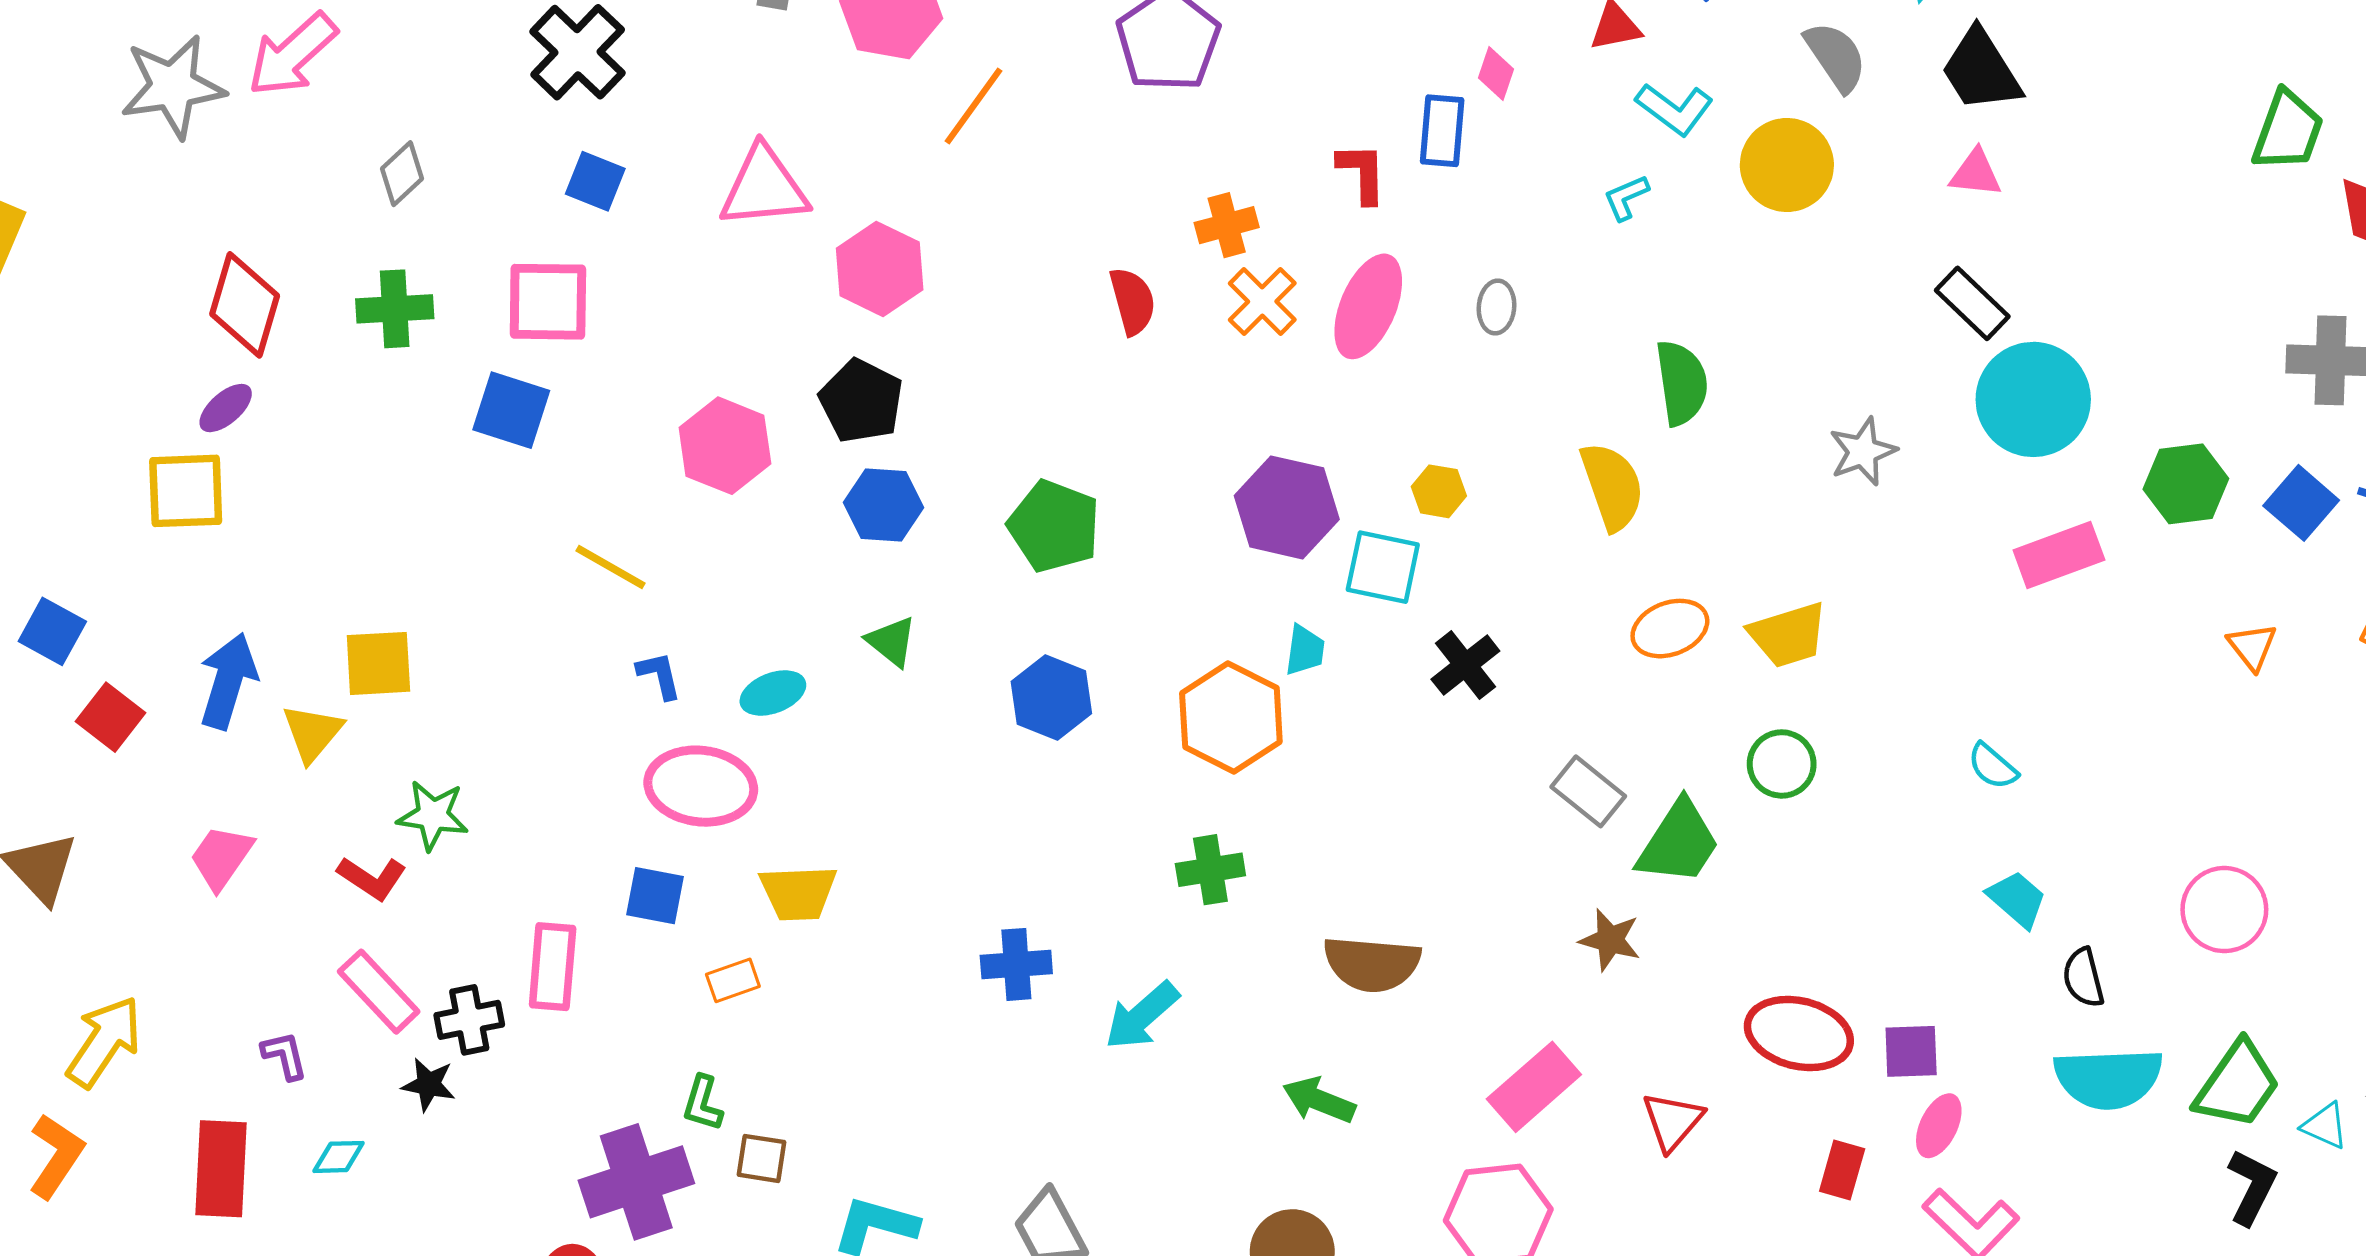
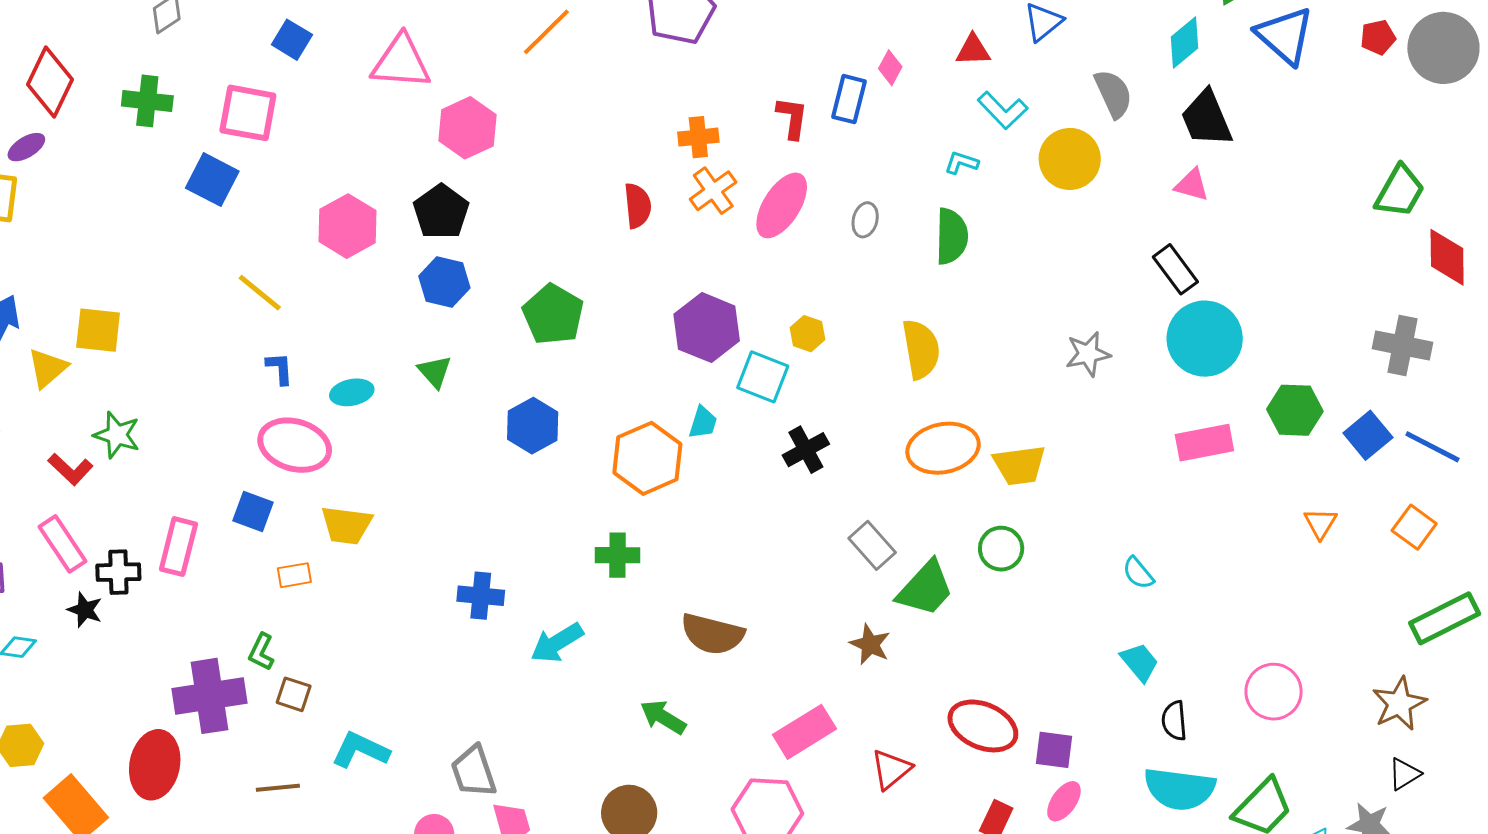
cyan L-shape: (1626, 198) -> (962, 163), turned 32
red semicircle: (1132, 301) -> (638, 206), moved
green semicircle: (1682, 383) -> (952, 236), moved
orange ellipse: (1670, 629) -> (943, 448), size x1.4

